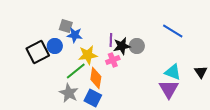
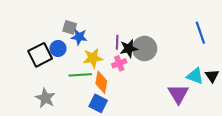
blue line: (173, 31) -> (200, 33), moved, turned 40
gray circle: (137, 46) -> (145, 49), size x1.5
green line: (76, 71) -> (80, 75), turned 35
cyan triangle: (173, 72) -> (195, 76), moved
gray star: (69, 93) -> (45, 98), moved

